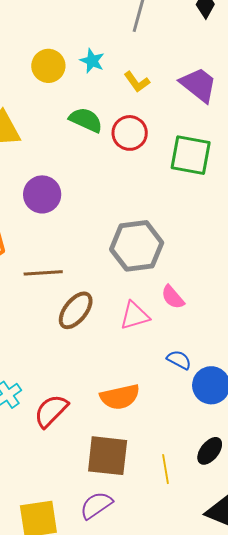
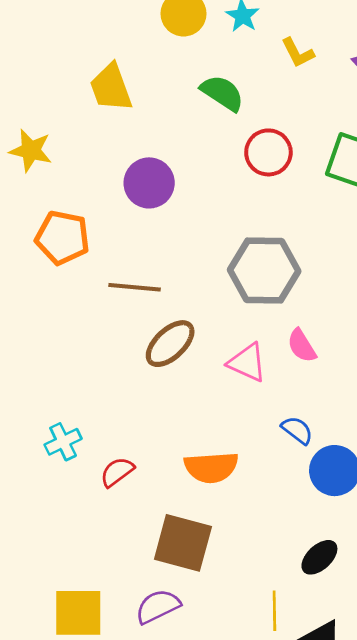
red circle: (130, 133) -> (268, 152), moved
pink triangle: (135, 316) -> (247, 363), turned 32
red semicircle: (51, 411) -> (117, 472), size x0.7
yellow line: (166, 469) -> (274, 611), moved

